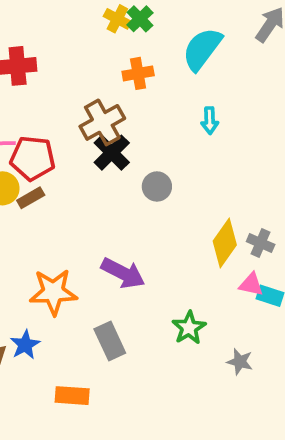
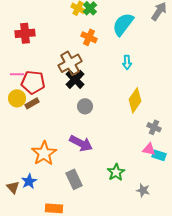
orange cross: (138, 73) -> (89, 37), turned 35
gray circle: (157, 186) -> (85, 106), moved
yellow diamond: (225, 243) -> (135, 100), moved
orange star: (53, 292) -> (44, 153), turned -30

